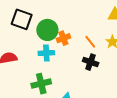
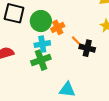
orange line: (90, 42) -> (77, 42), moved
green cross: (41, 84) -> (41, 60), moved

